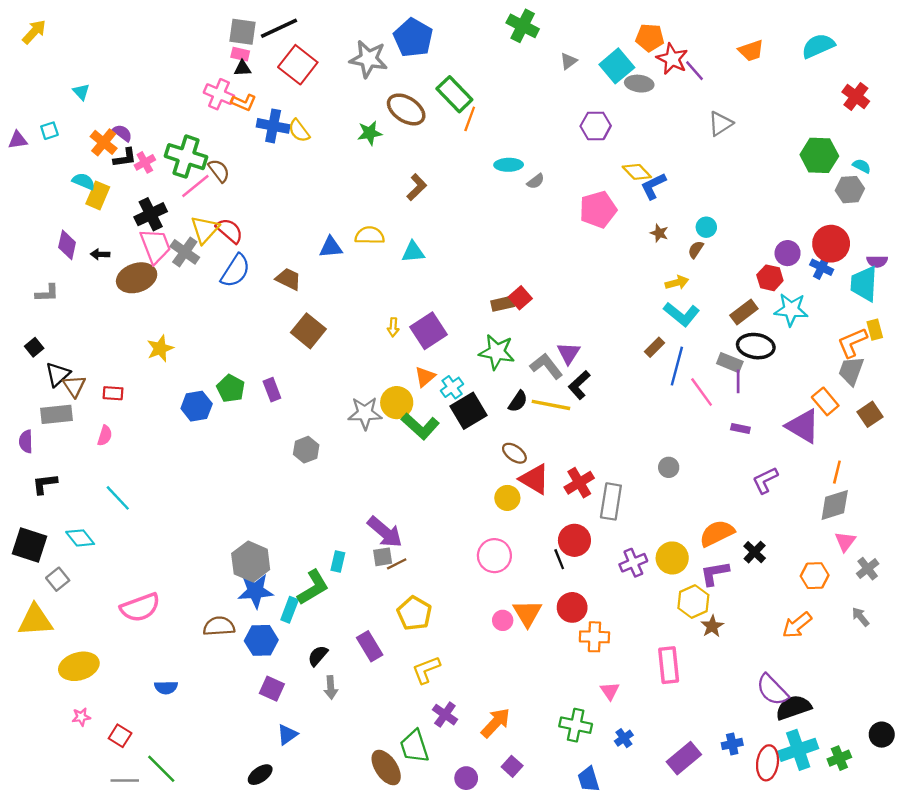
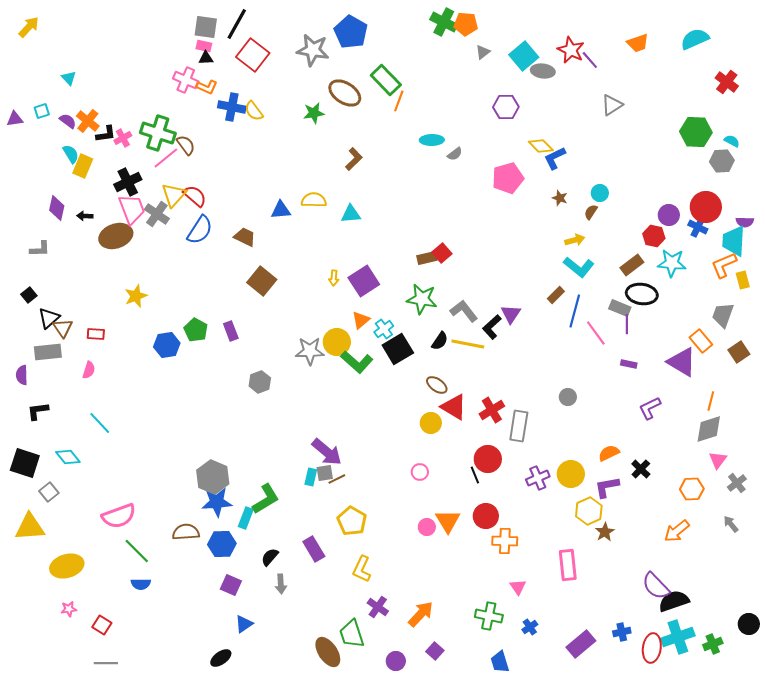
black line: (279, 28) -> (237, 24), turned -36
orange pentagon: (650, 38) -> (466, 24), moved
purple semicircle: (122, 133) -> (68, 121), moved
cyan semicircle: (84, 181) -> (71, 154), turned 36
orange L-shape: (852, 343) -> (724, 265), moved
purple triangle: (569, 353) -> (511, 314), moved
orange semicircle: (717, 533) -> (609, 453), size x0.7
pink circle: (494, 556) -> (420, 472), size x0.6
cyan rectangle: (338, 562) -> (311, 477), moved
yellow L-shape: (426, 670) -> (362, 569), turned -44
green line: (161, 769) -> (137, 551), moved

